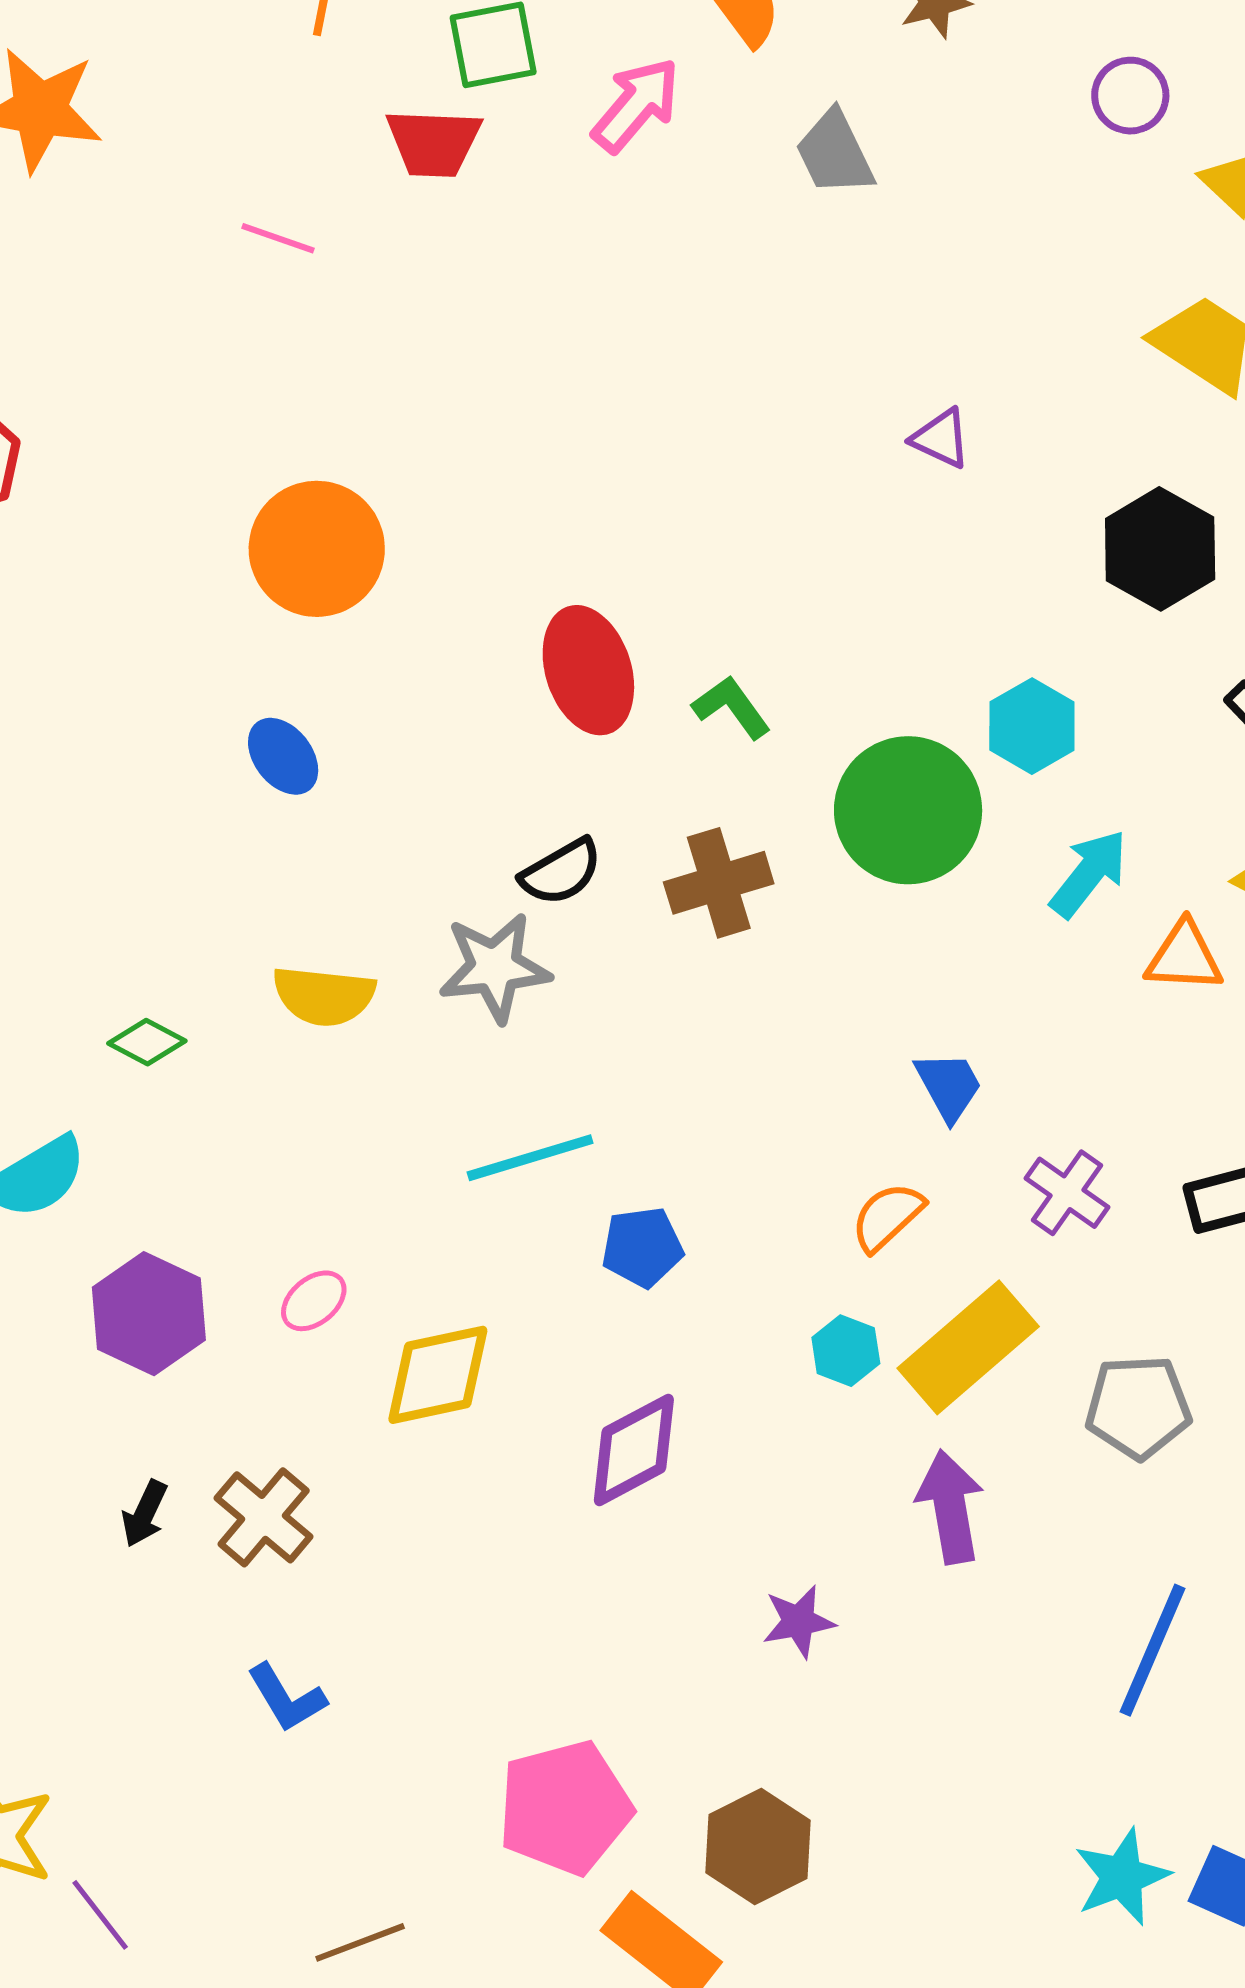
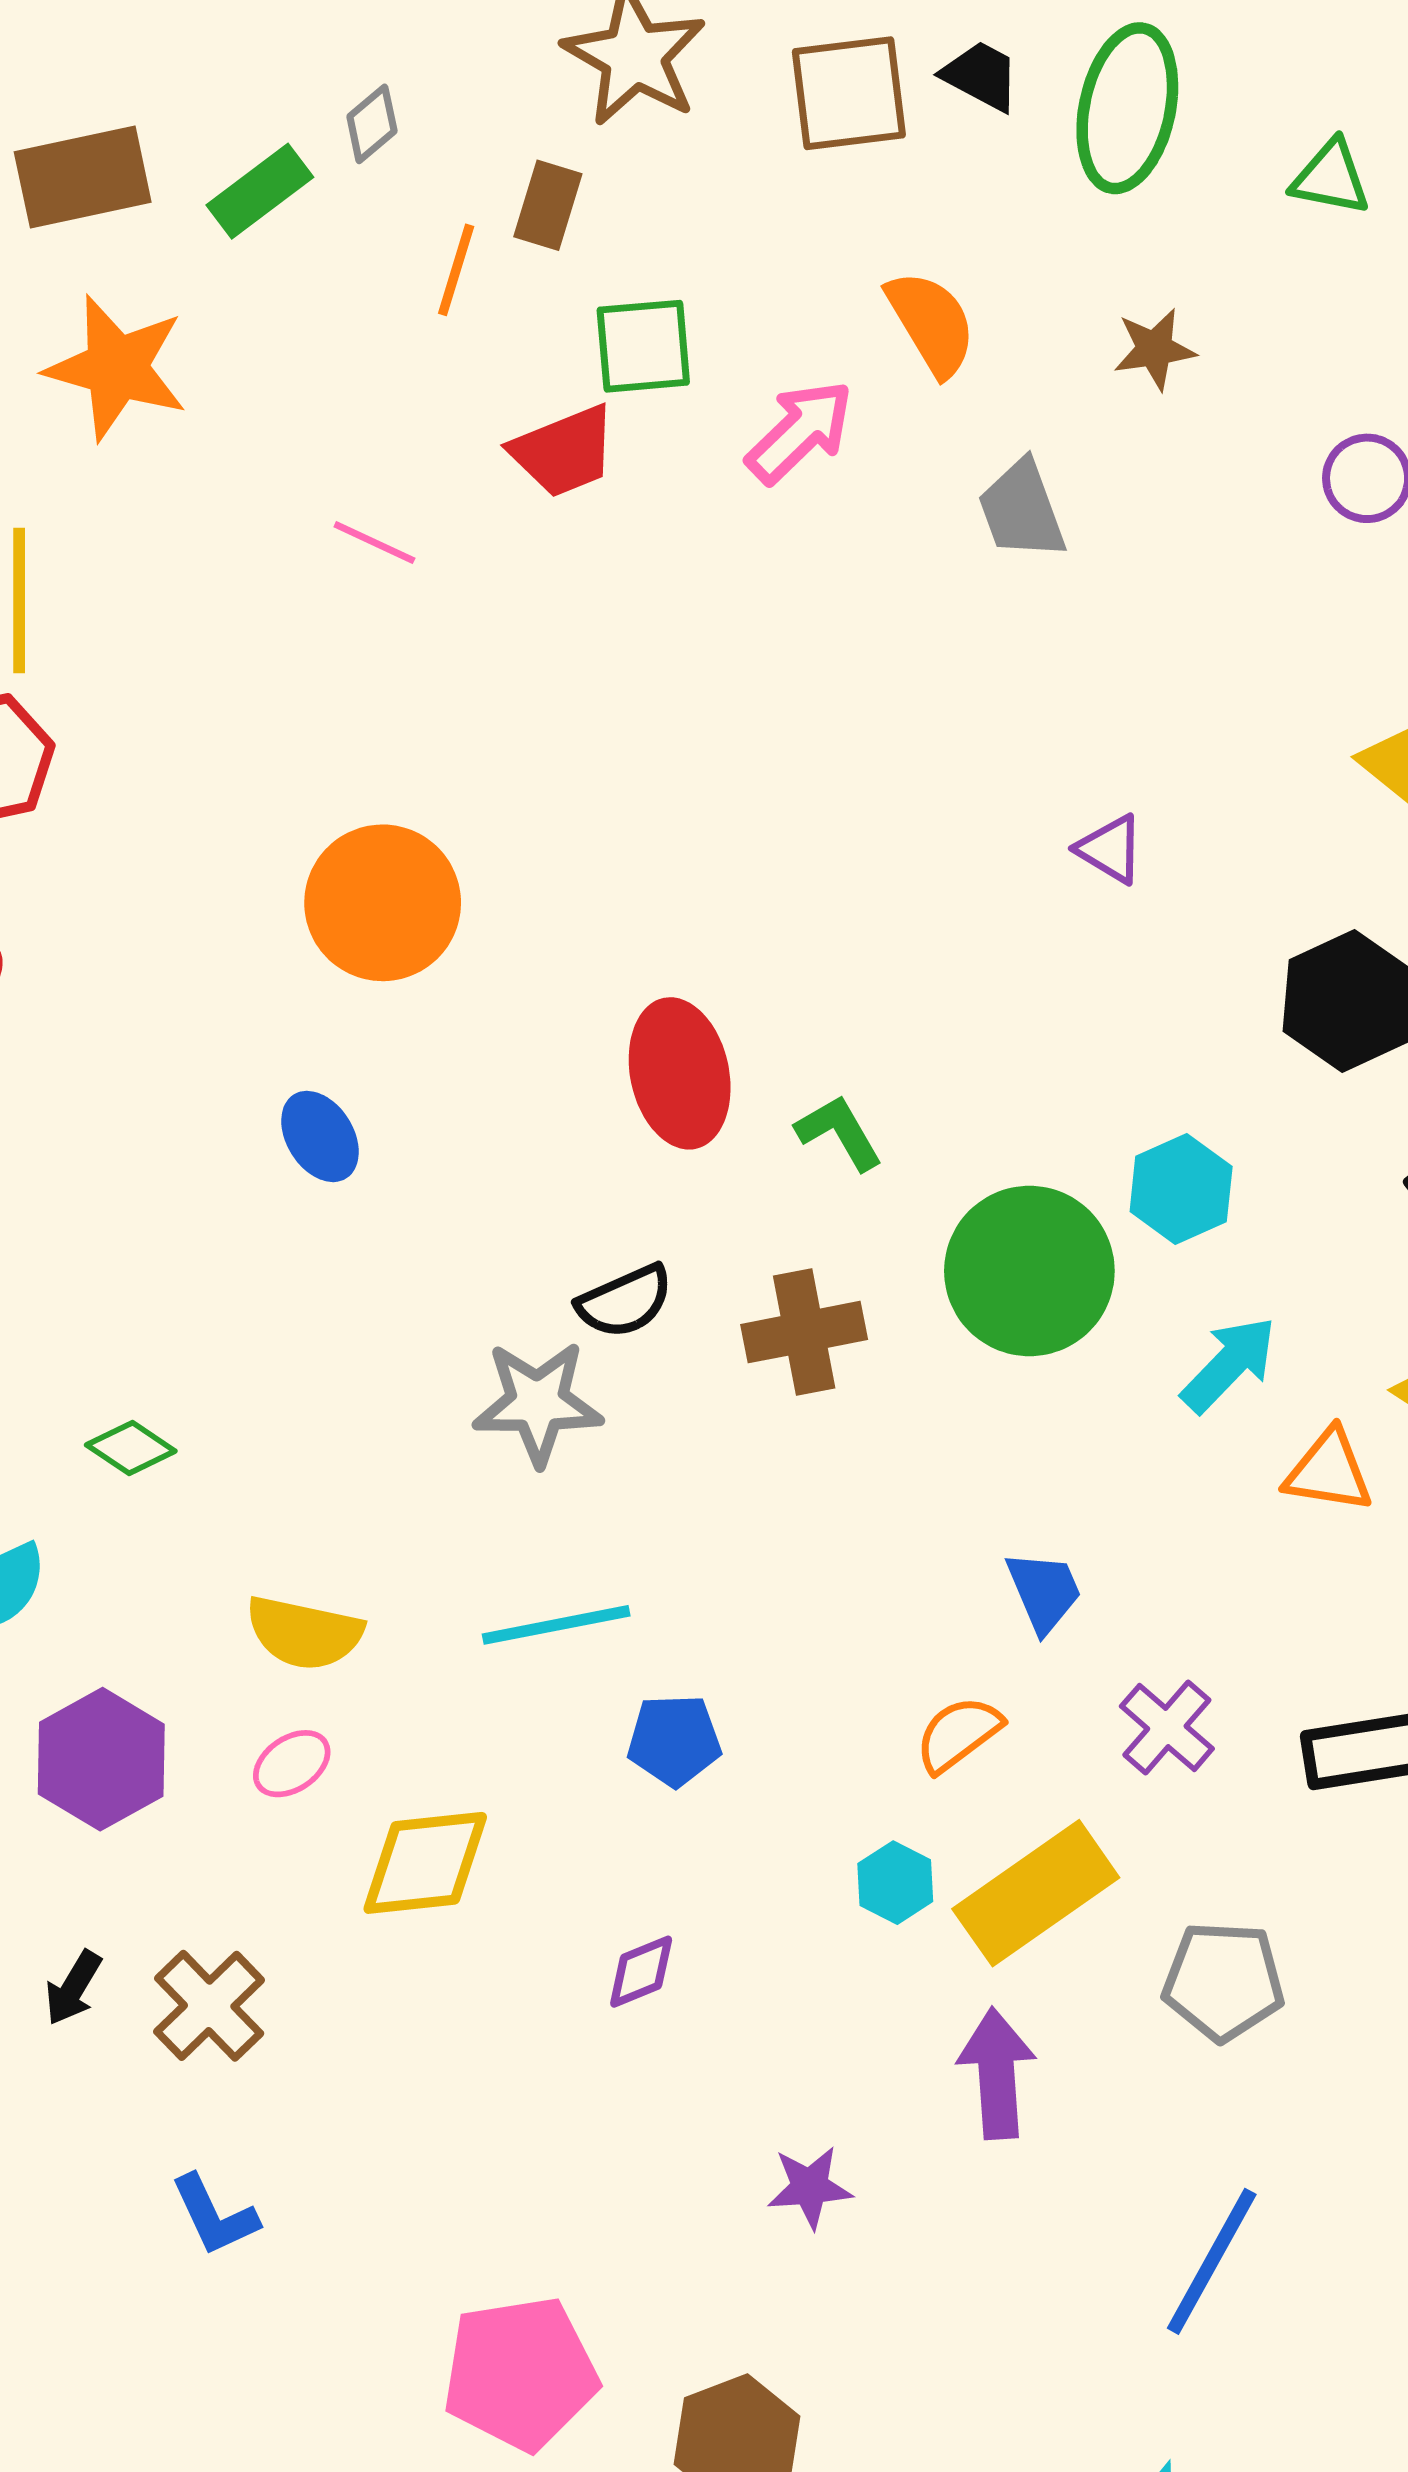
red trapezoid: (434, 143) -> (564, 451), turned -30
yellow semicircle: (324, 996) -> (304, 1633), moved
purple diamond: (634, 1450) -> (641, 1972), size x0.6

